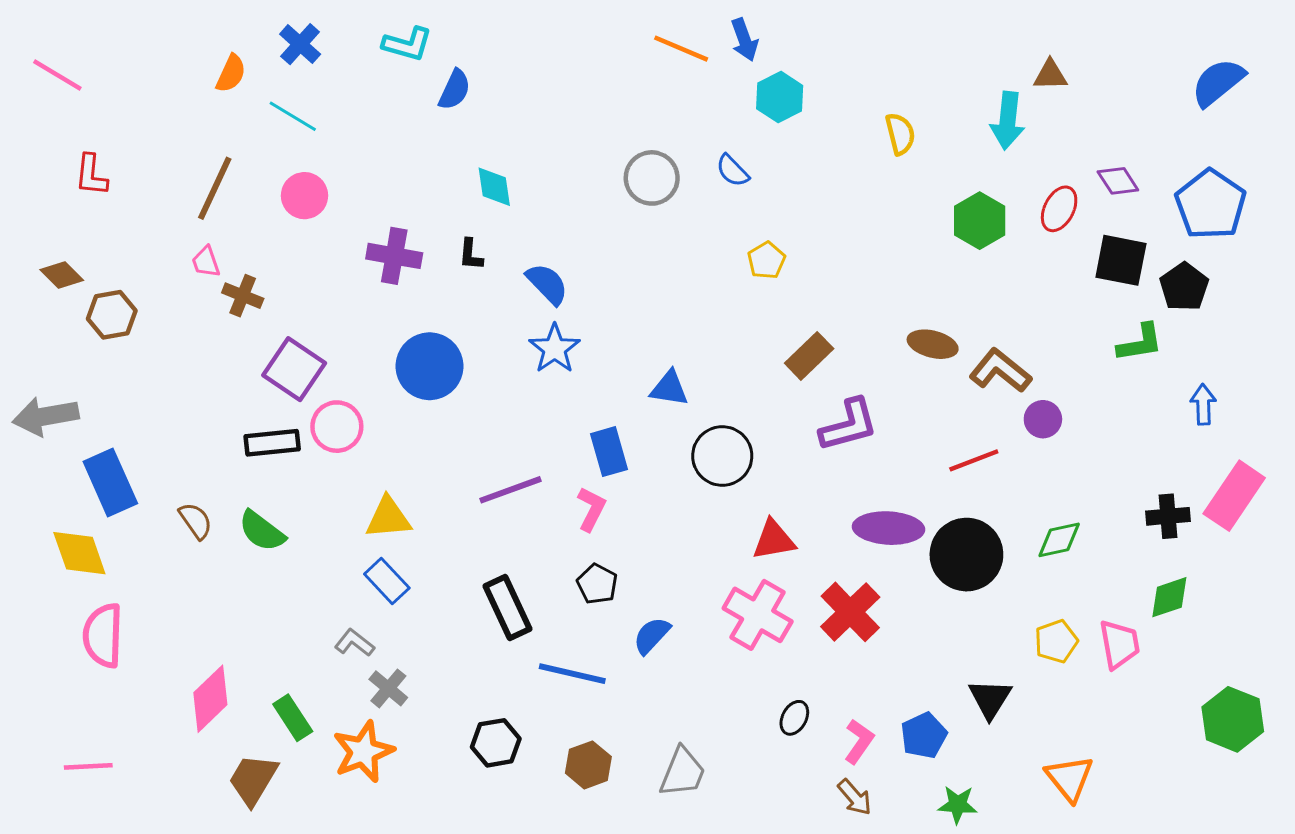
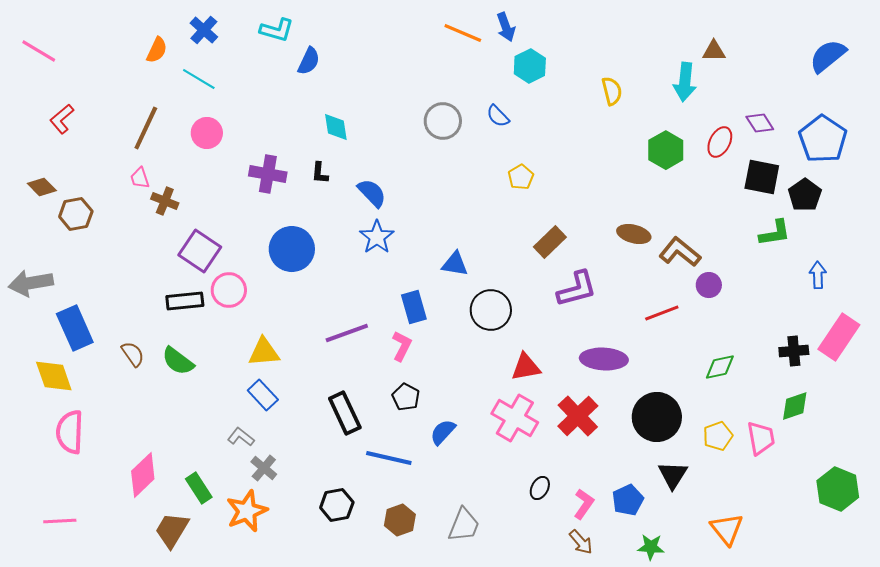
red L-shape: (91, 175) -> (62, 119), turned 44
black circle: (966, 555) -> (657, 417), moved

